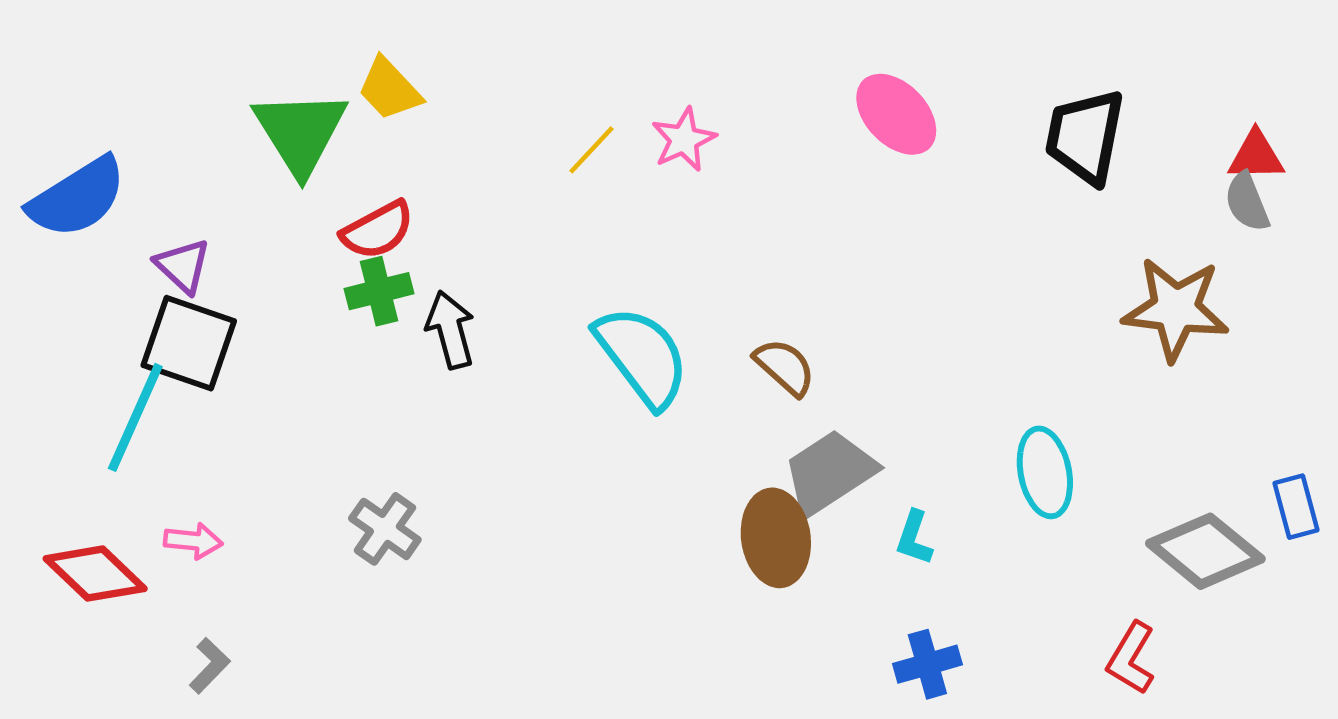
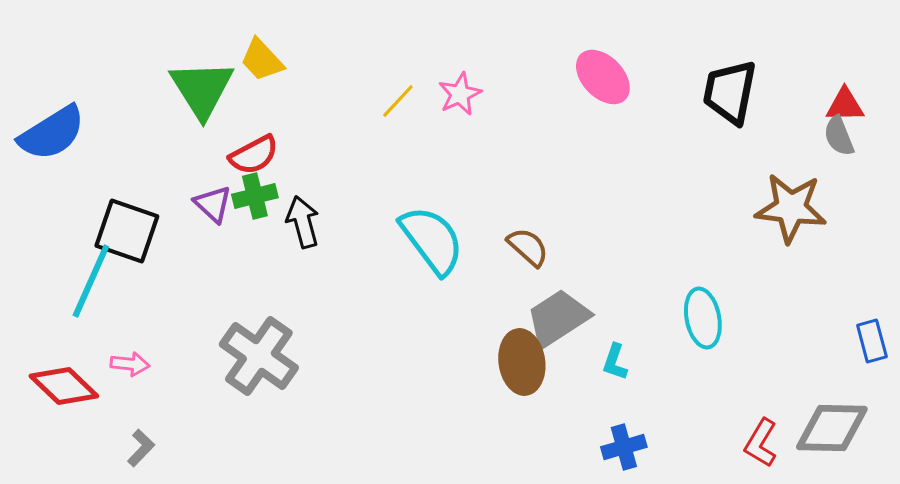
purple triangle: (183, 266) -> (213, 204), moved
gray cross: (385, 529) -> (259, 356), size x1.6
gray diamond: (1205, 551) -> (832, 428), moved, turned -38

